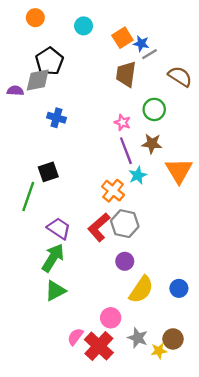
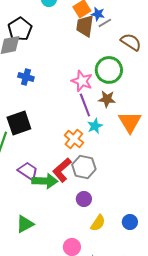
brown trapezoid: (126, 74) -> (85, 26), moved
green circle: (154, 109) -> (109, 70), size x1.4
pink star: (122, 122) -> (82, 81), size x1.5
black square: (48, 172) -> (19, 123), size x1.4
green arrow: (53, 258) -> (45, 181), moved, turned 60
yellow semicircle: (141, 290) -> (98, 223), size x0.7

